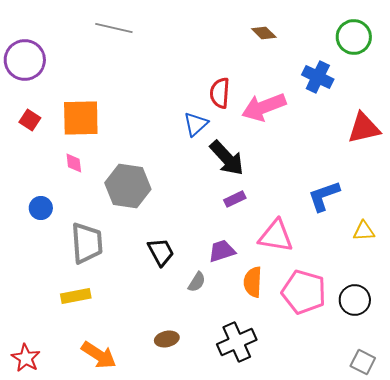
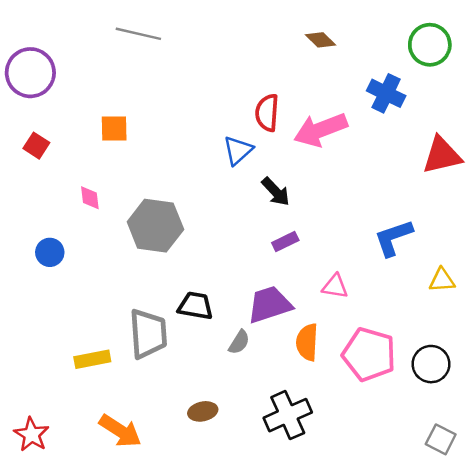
orange square: (81, 118) -> (114, 129), moved, size x0.6
black arrow: (227, 158) -> (276, 192), size x0.7
pink triangle: (276, 236) -> (335, 286), size x0.6
gray trapezoid: (87, 243) -> (148, 334), moved
purple trapezoid: (222, 251) -> (270, 305), size x1.4
black trapezoid: (161, 252) -> (195, 306), turned -52

